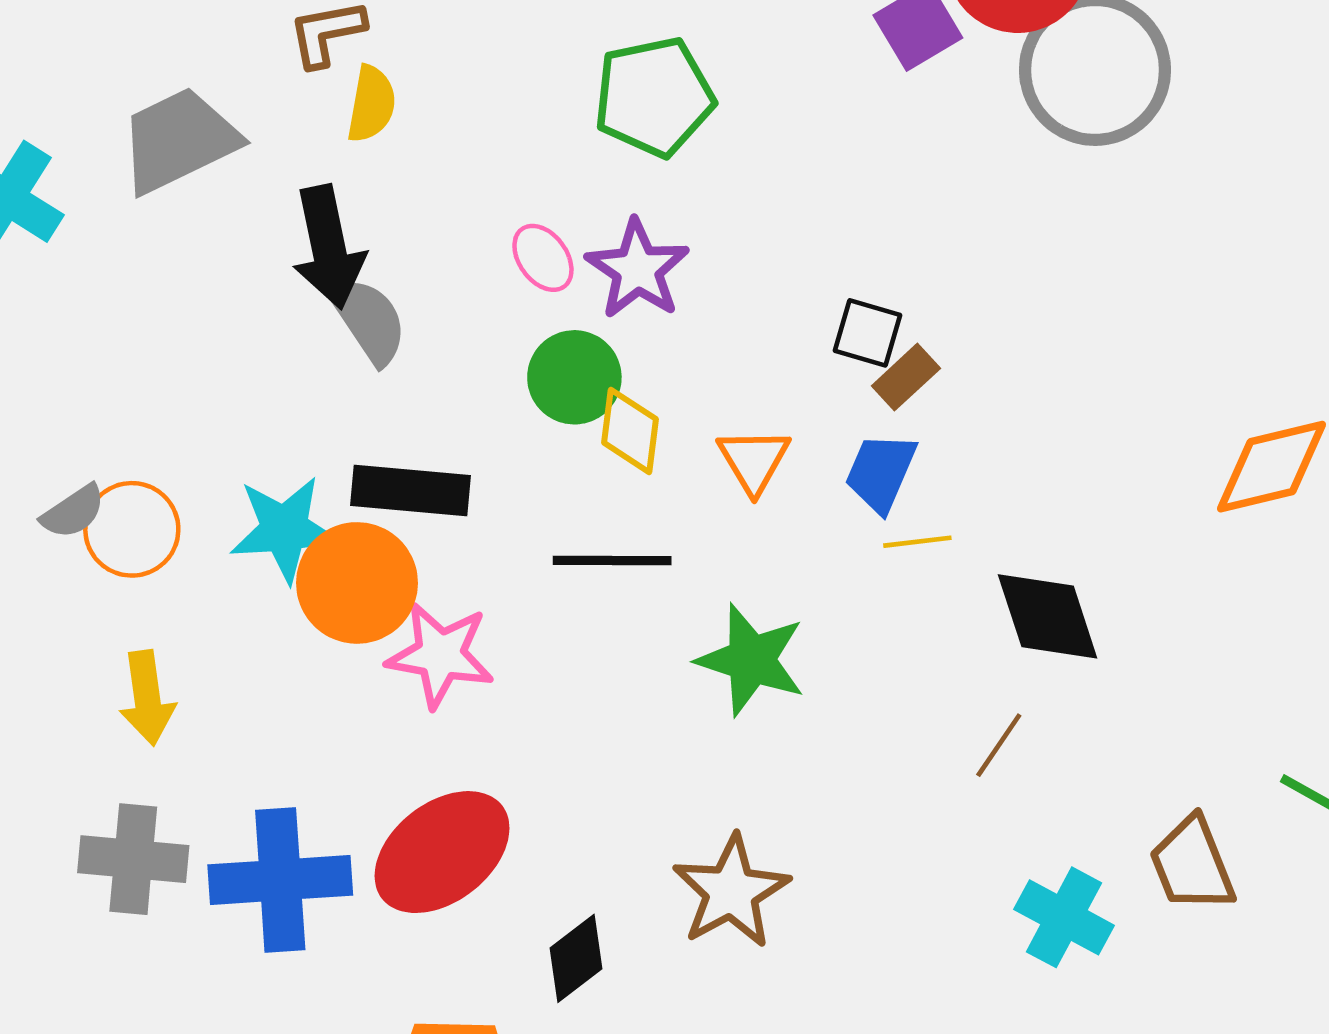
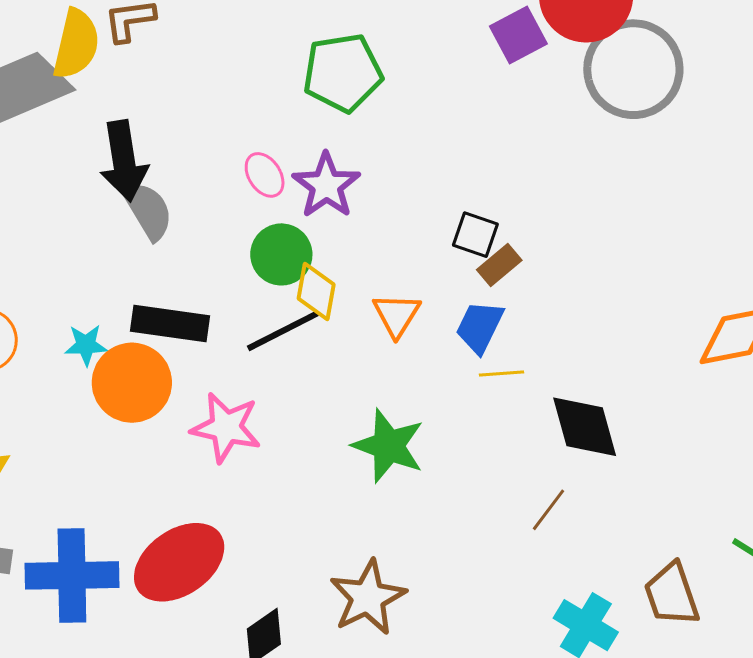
yellow semicircle: (371, 104) -> (76, 44), moved, size x1.4
cyan star: (284, 529) -> (86, 345), size x0.6
black line: (612, 560) -> (283, 331), moved, turned -30
pink star: (440, 655) -> (226, 428), moved

